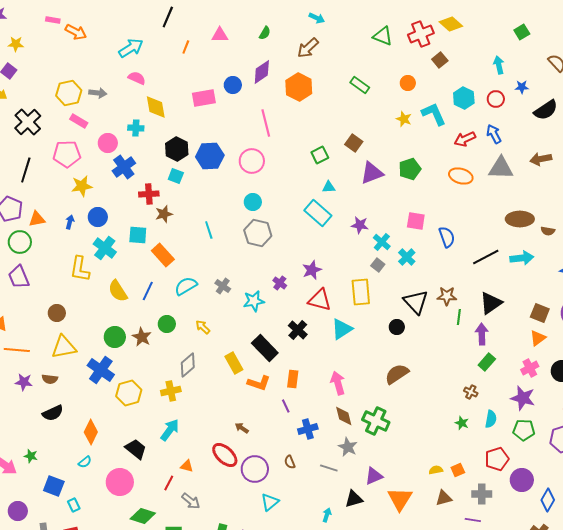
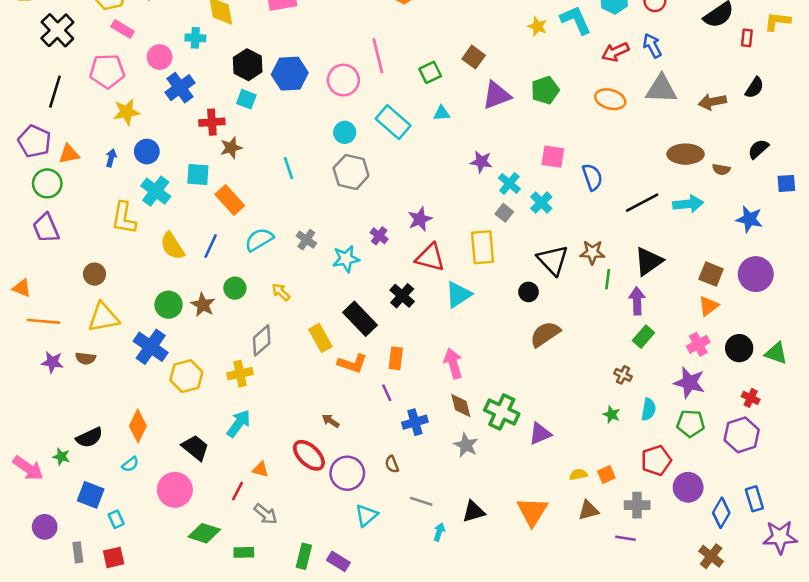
pink line: (266, 123) -> (378, 56), moved
brown arrow: (541, 159) -> (712, 102), moved
cyan rectangle: (318, 213) -> (393, 122), moved
brown semicircle: (397, 374) -> (545, 334), moved
black semicircle: (53, 413) -> (89, 437), moved
gray line: (329, 468) -> (421, 501), moved
purple triangle: (374, 476) -> (540, 434), moved

